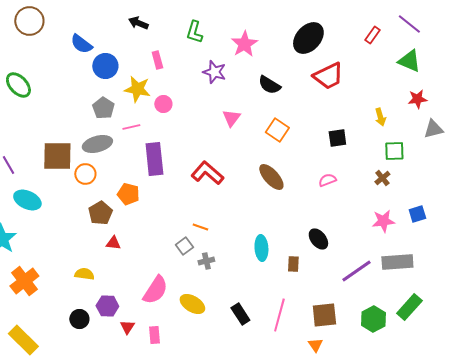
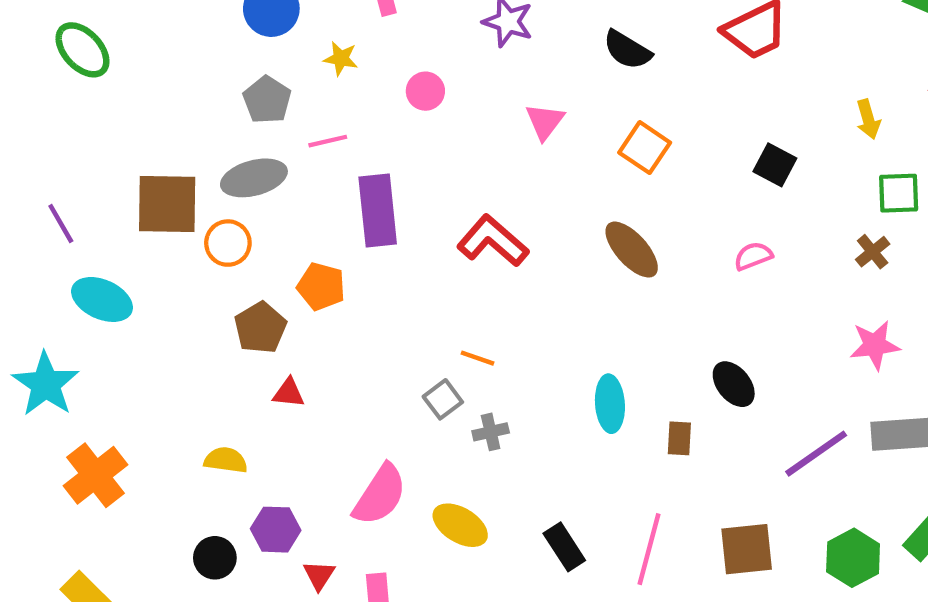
yellow star: (137, 89) -> (341, 59), size x0.6
pink circle: (163, 104) -> (425, 91), moved
black square: (337, 138) -> (775, 165), turned 36

